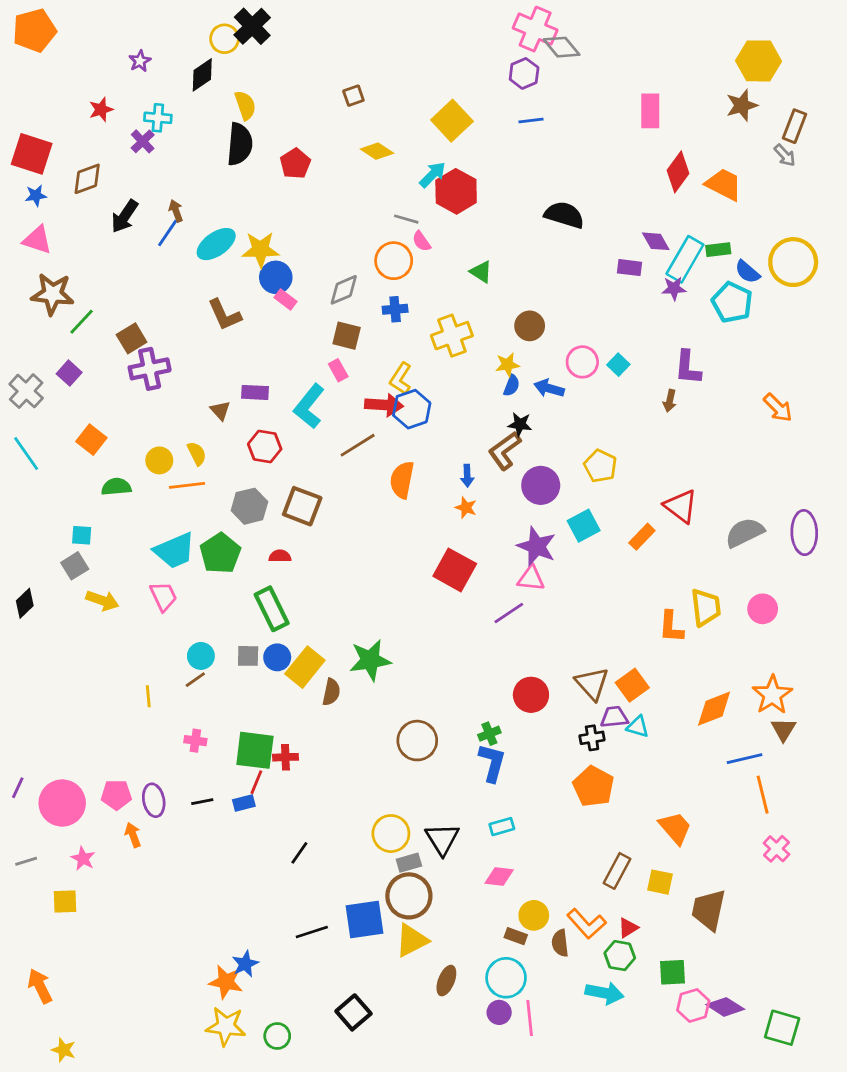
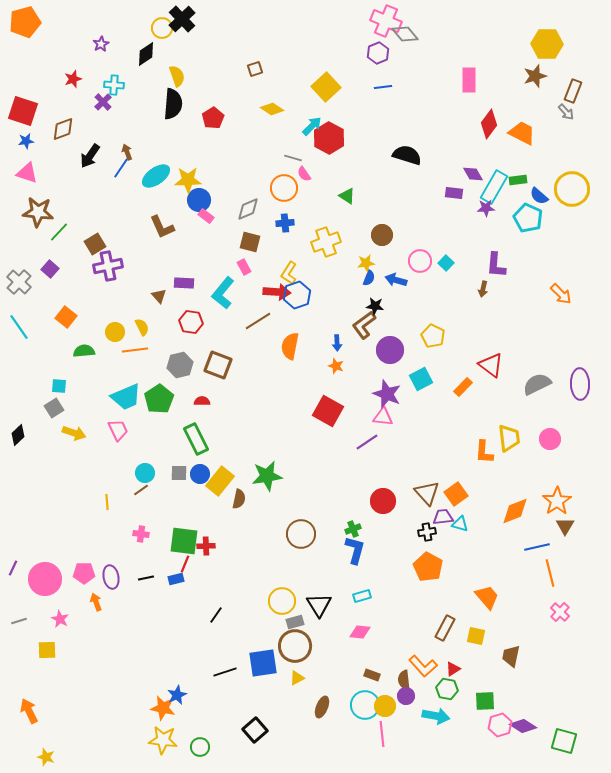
brown trapezoid: (709, 910) -> (511, 656), size x0.7
yellow circle: (534, 915) -> (385, 706), moved
yellow triangle: (412, 940) -> (297, 678), size x0.6
purple circle: (499, 1012) -> (406, 696), moved

